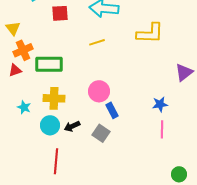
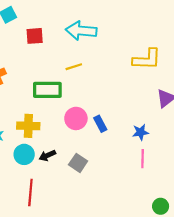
yellow L-shape: (150, 33) -> (147, 59), moved
green rectangle: (49, 64) -> (47, 90), moved
blue rectangle: (112, 110) -> (100, 124), moved

